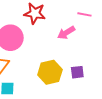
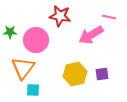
pink arrow: (66, 33) -> (91, 35), size x1.4

